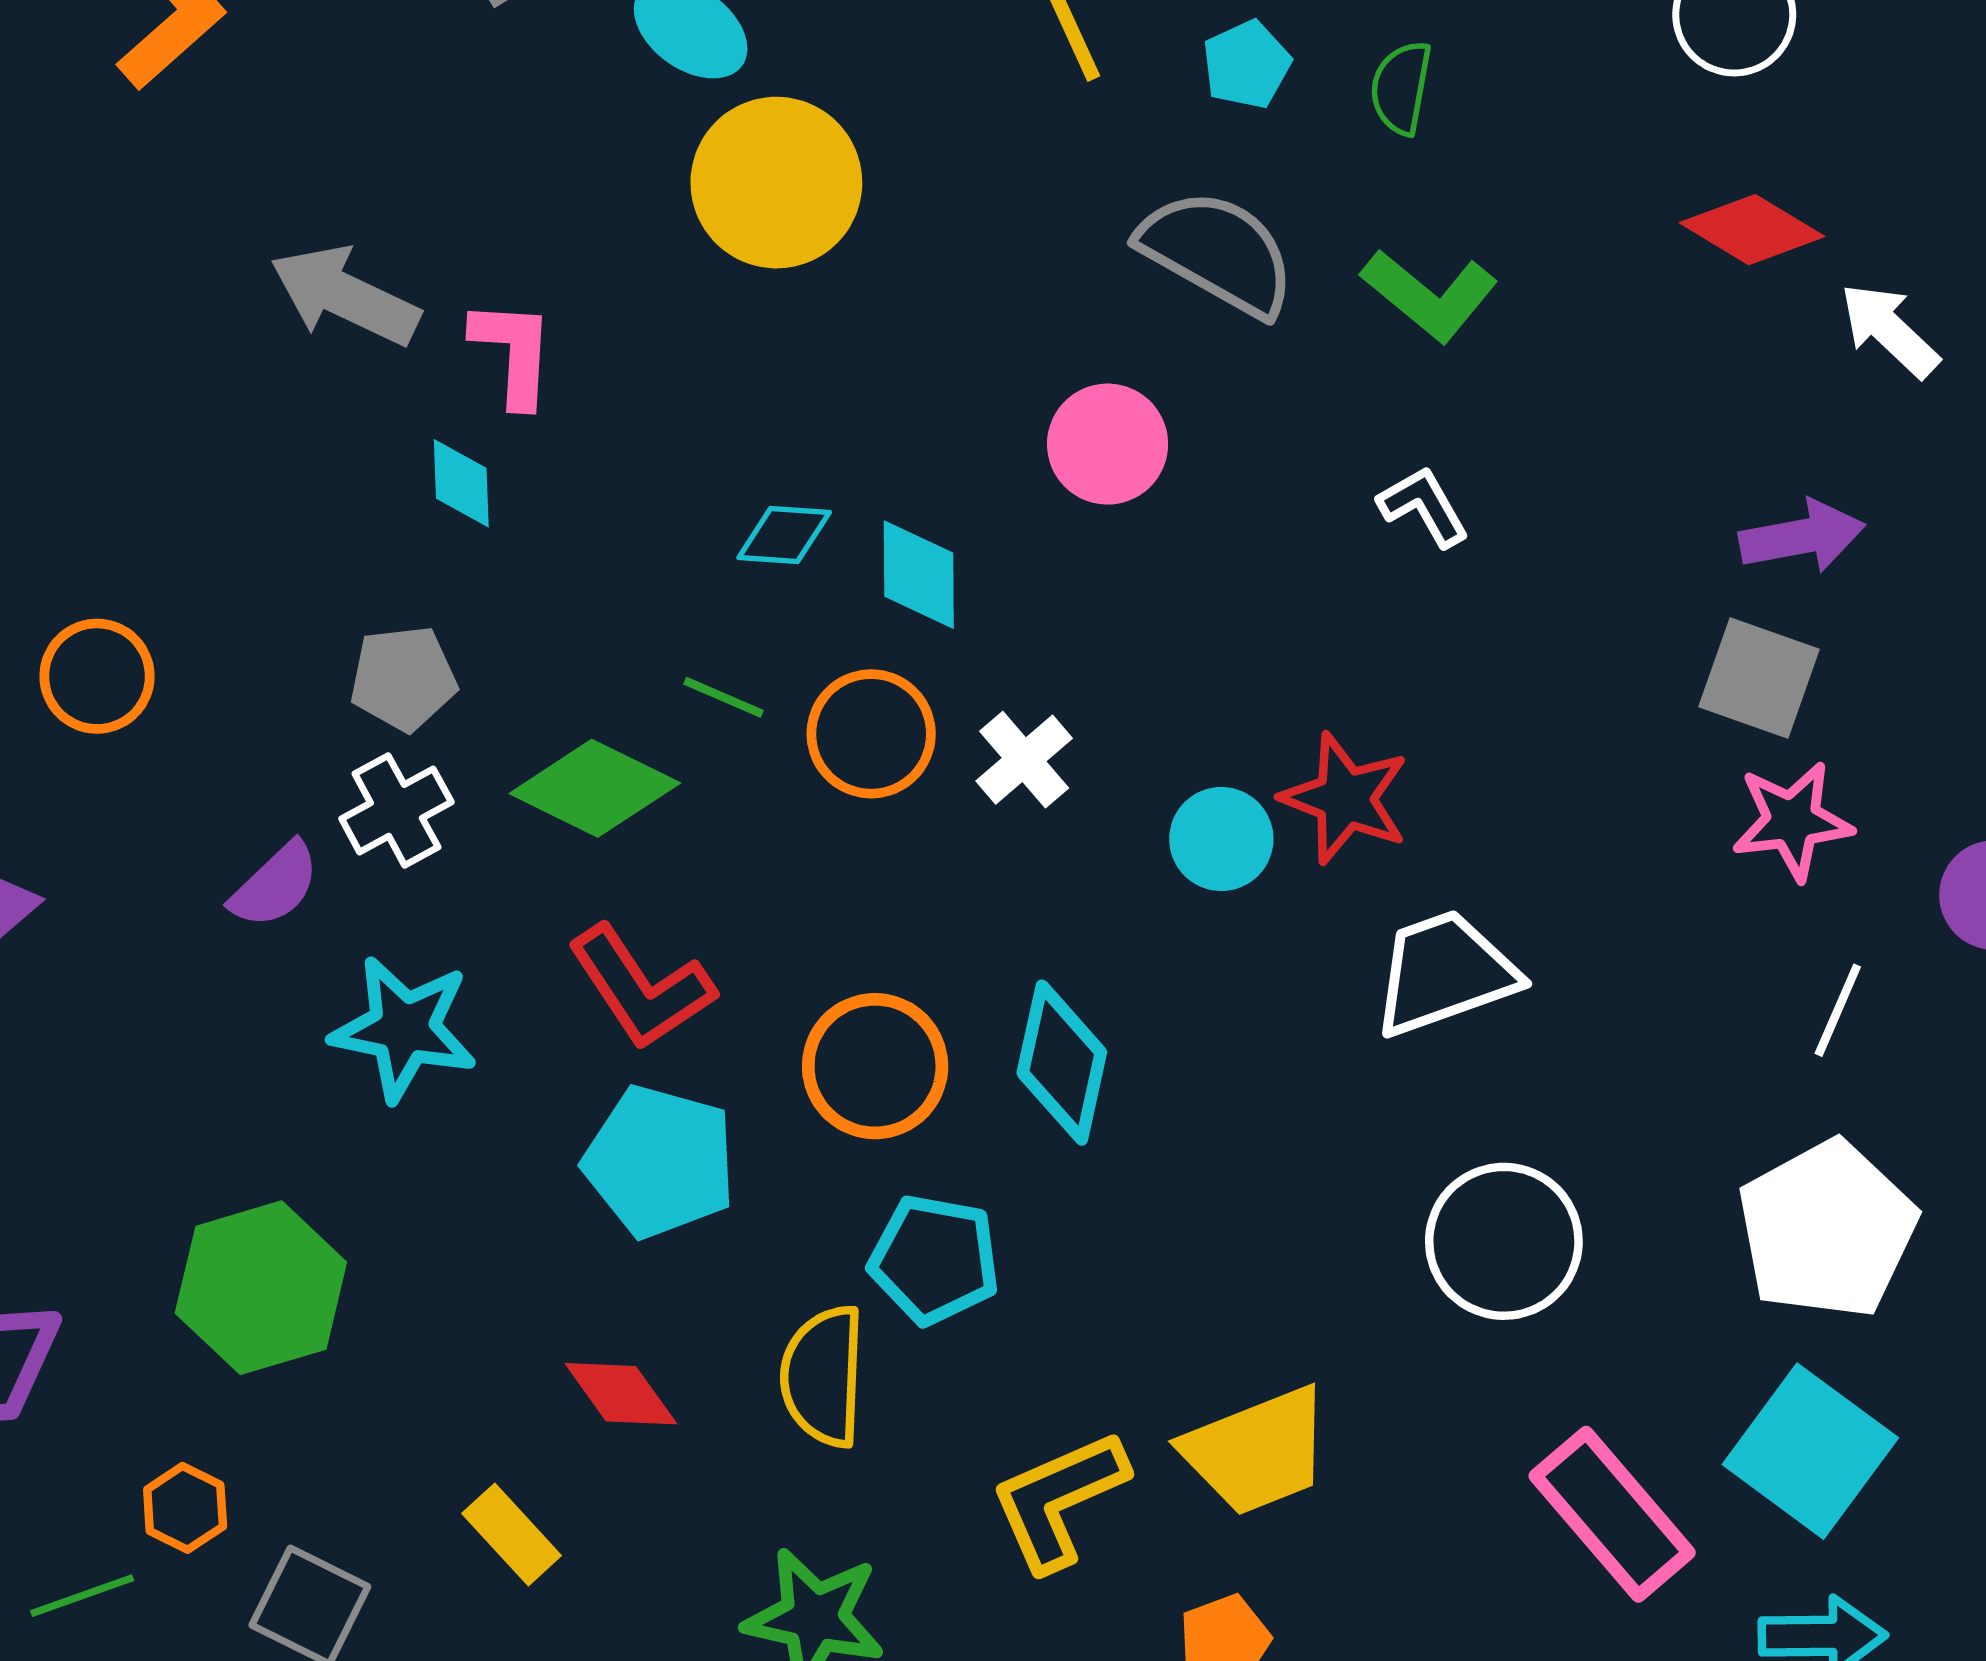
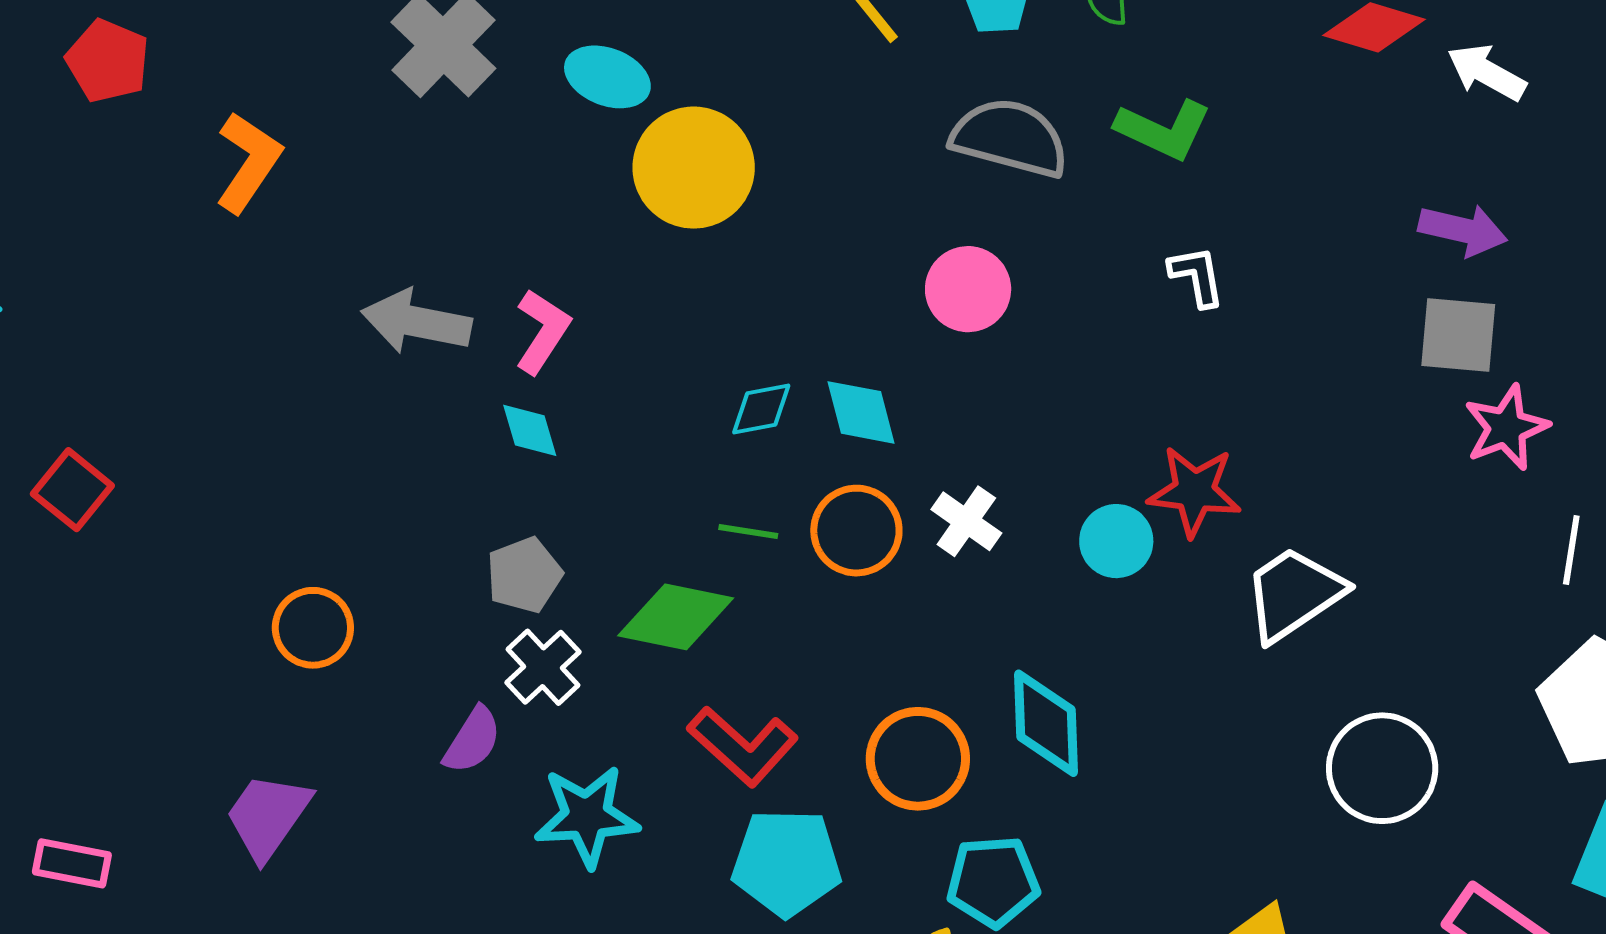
pink L-shape: (513, 353) -> (542, 331), turned 44
white L-shape: (1424, 506) -> (1197, 276), turned 34
purple arrow: (1802, 537) -> (1463, 230), turned 38

